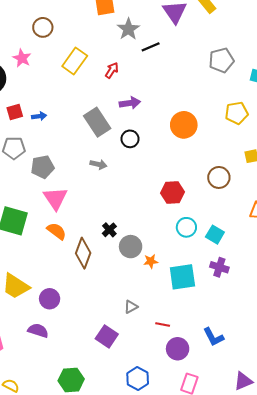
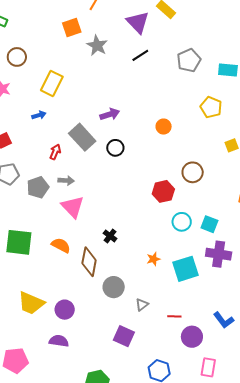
black line: (151, 47) -> (140, 55), moved
red arrow: (112, 70) -> (55, 152), moved
yellow pentagon: (237, 113) -> (211, 107), turned -30
blue arrow: (39, 116) -> (39, 115), moved
orange circle: (184, 125) -> (164, 127), size x0.6
gray arrow: (98, 164) -> (66, 180), moved
brown circle: (219, 177) -> (193, 172), moved
pink triangle: (55, 198) -> (73, 207), moved
gray circle: (131, 247) -> (114, 287), moved
purple cross: (219, 267) -> (219, 254), size x1.4

